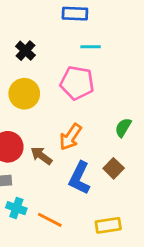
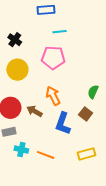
green semicircle: (123, 128) -> (93, 92), moved
orange arrow: (71, 137) -> (53, 96), turned 126

